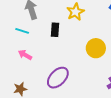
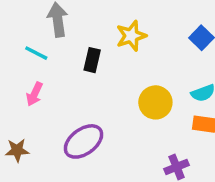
pink arrow: (25, 55) -> (35, 94), turned -104

